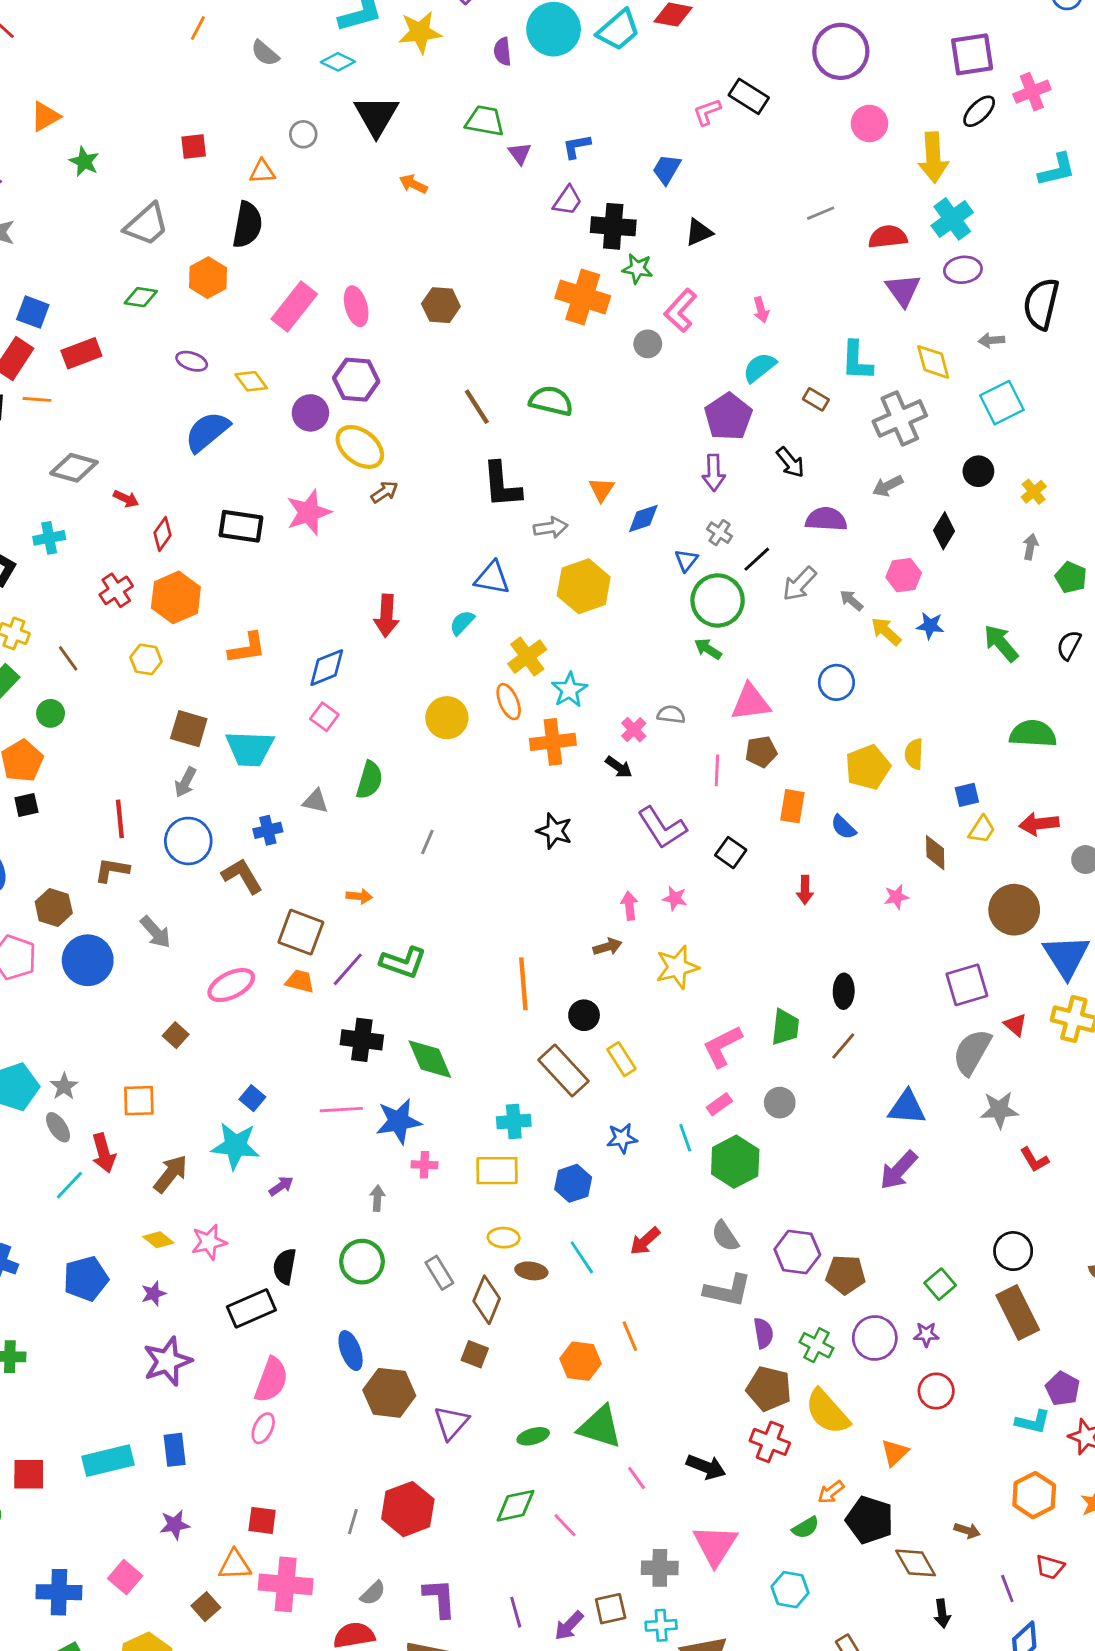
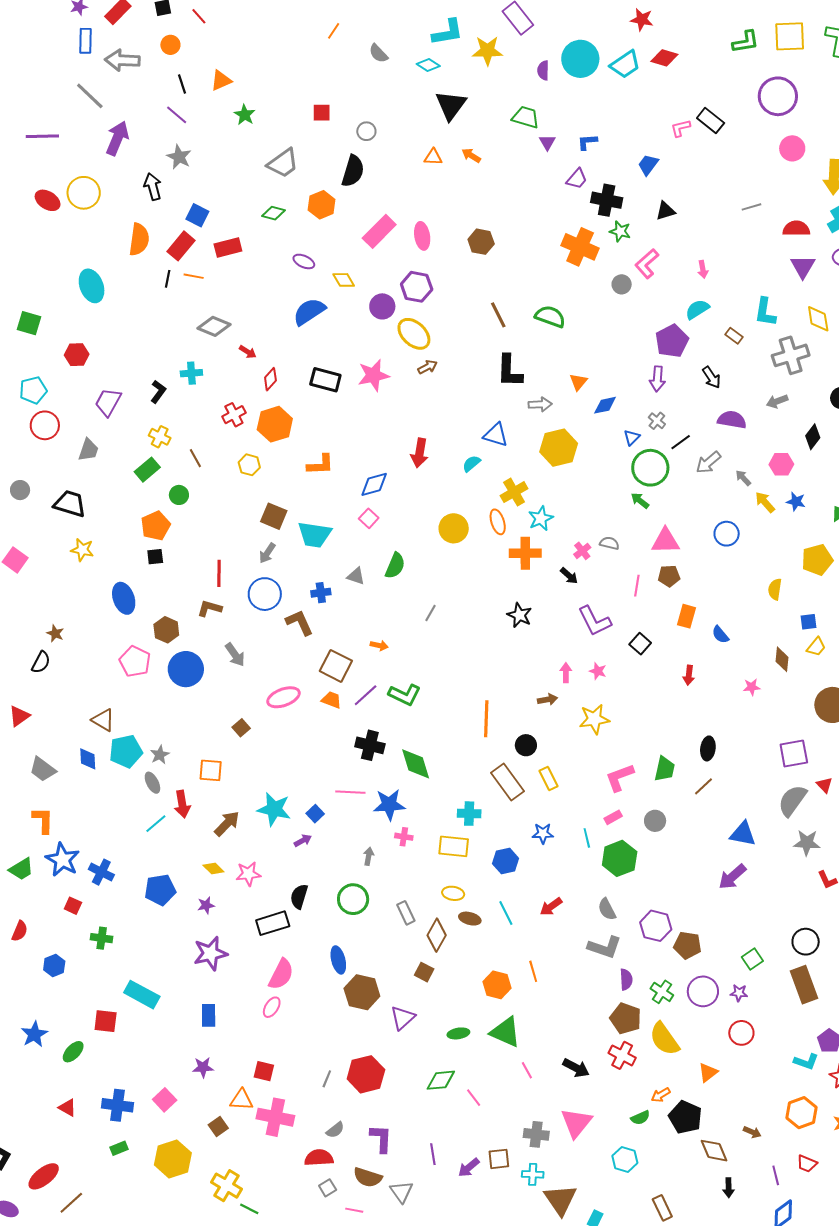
gray circle: (303, 134) -> (366, 131), moved
orange triangle: (262, 171) -> (433, 157), moved
yellow pentagon: (868, 767) -> (817, 560), moved
blue square: (252, 1098) -> (315, 814), moved
cyan rectangle: (108, 1461) -> (142, 995), moved, turned 36

